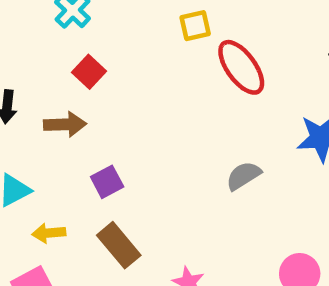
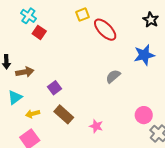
red square: (89, 72) -> (39, 32), moved
brown arrow: (65, 124) -> (25, 72), moved

